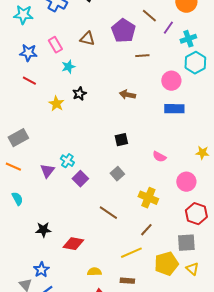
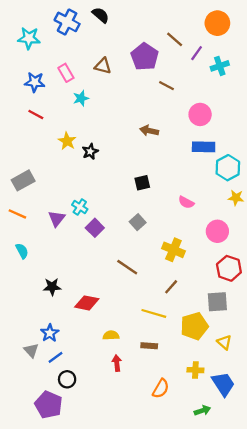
brown line: (142, 56) -> (167, 86), turned 32
cyan hexagon: (195, 63) -> (228, 168), moved
black star: (79, 94) -> (90, 151), moved
yellow line: (131, 253) -> (154, 313), turned 40
yellow triangle: (192, 269) -> (224, 342), moved

